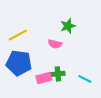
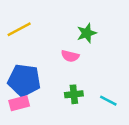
yellow line: (18, 35) -> (19, 29), moved
pink rectangle: (44, 78) -> (19, 103), moved

